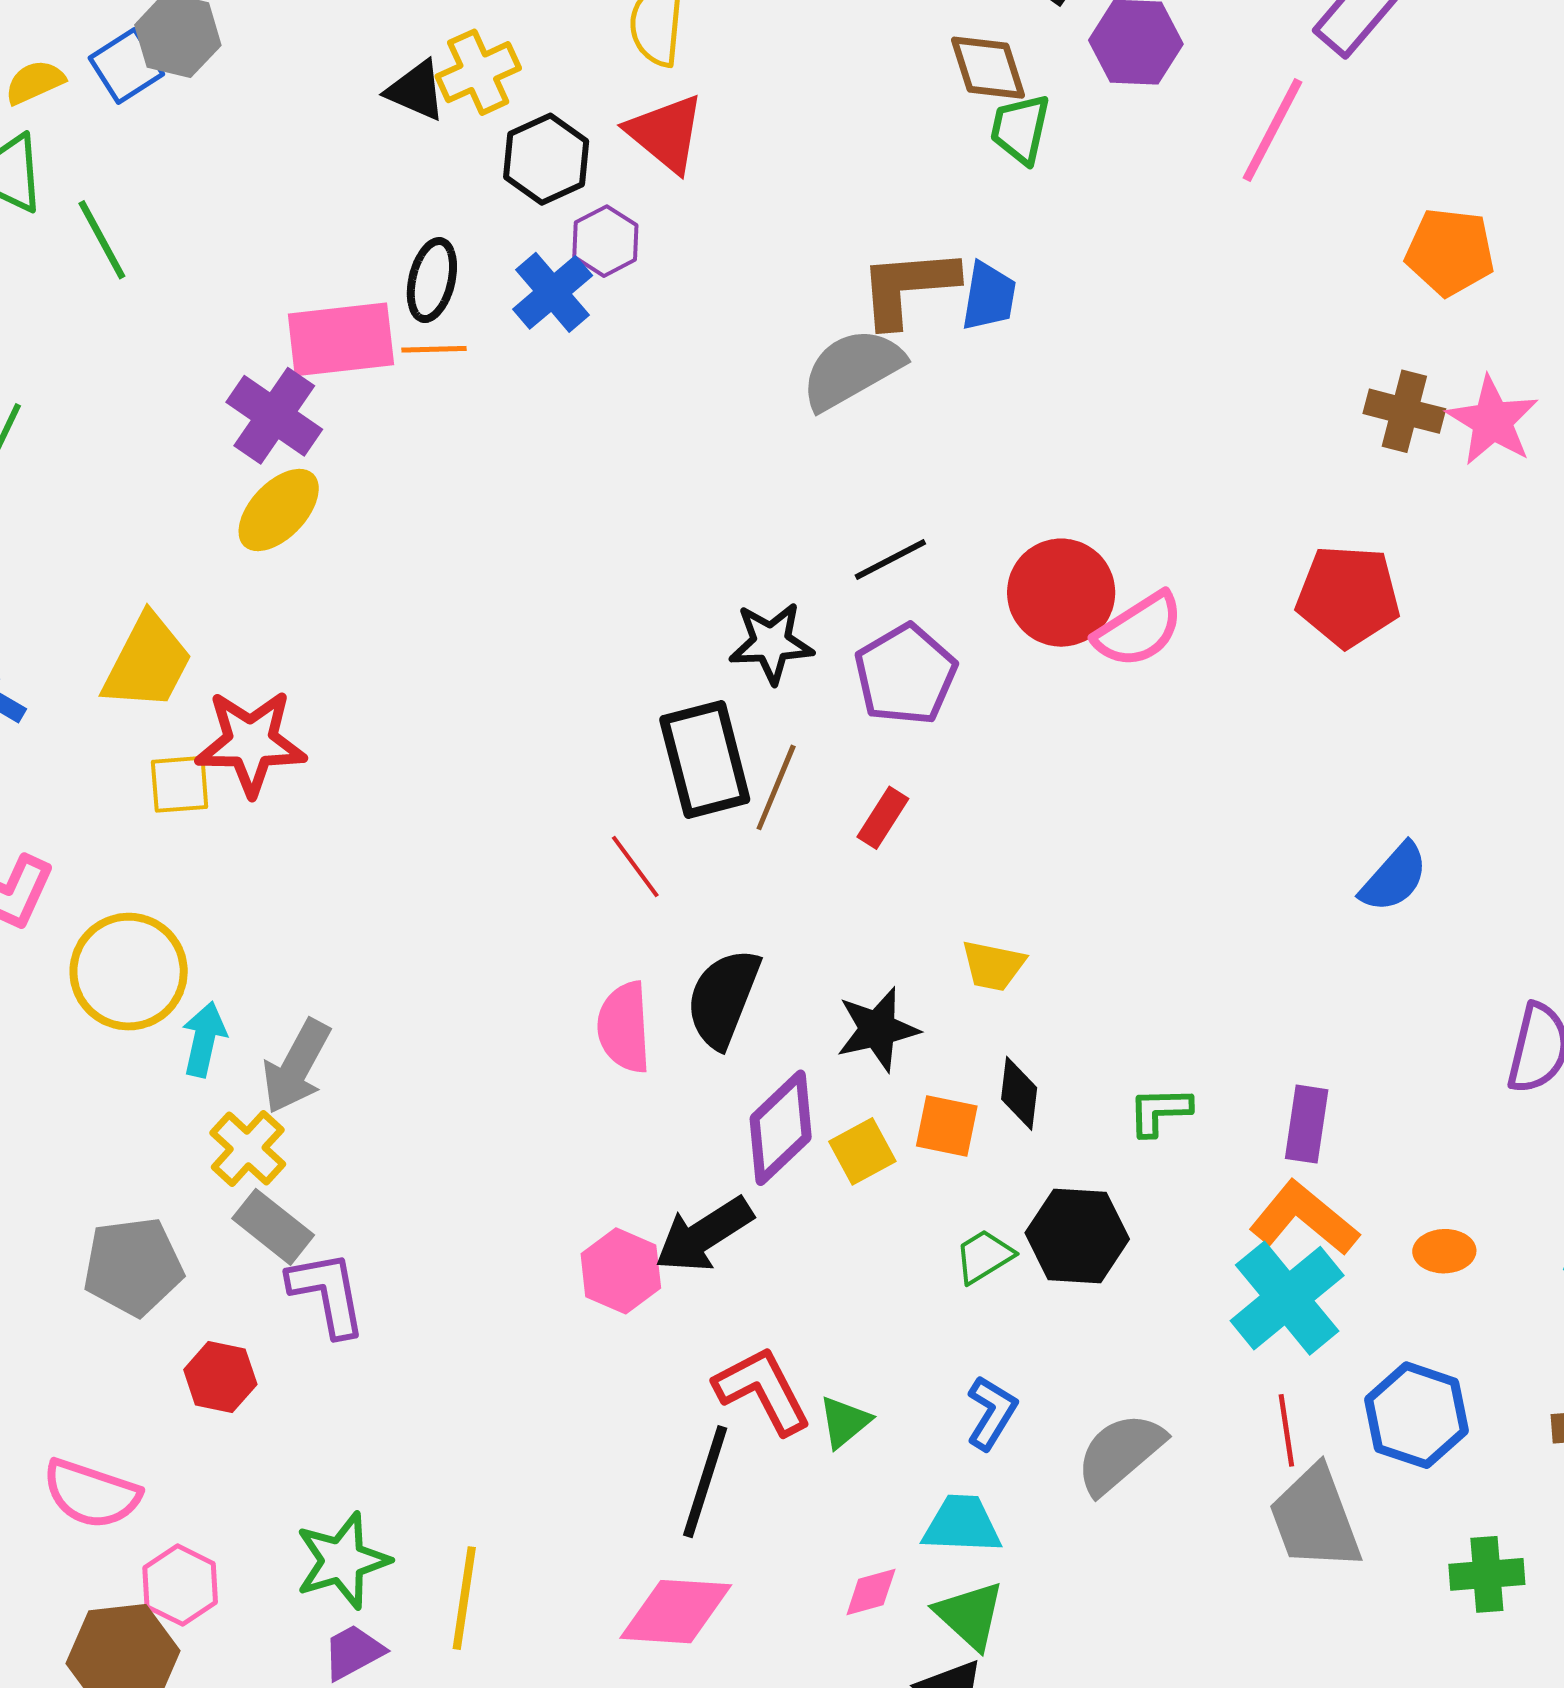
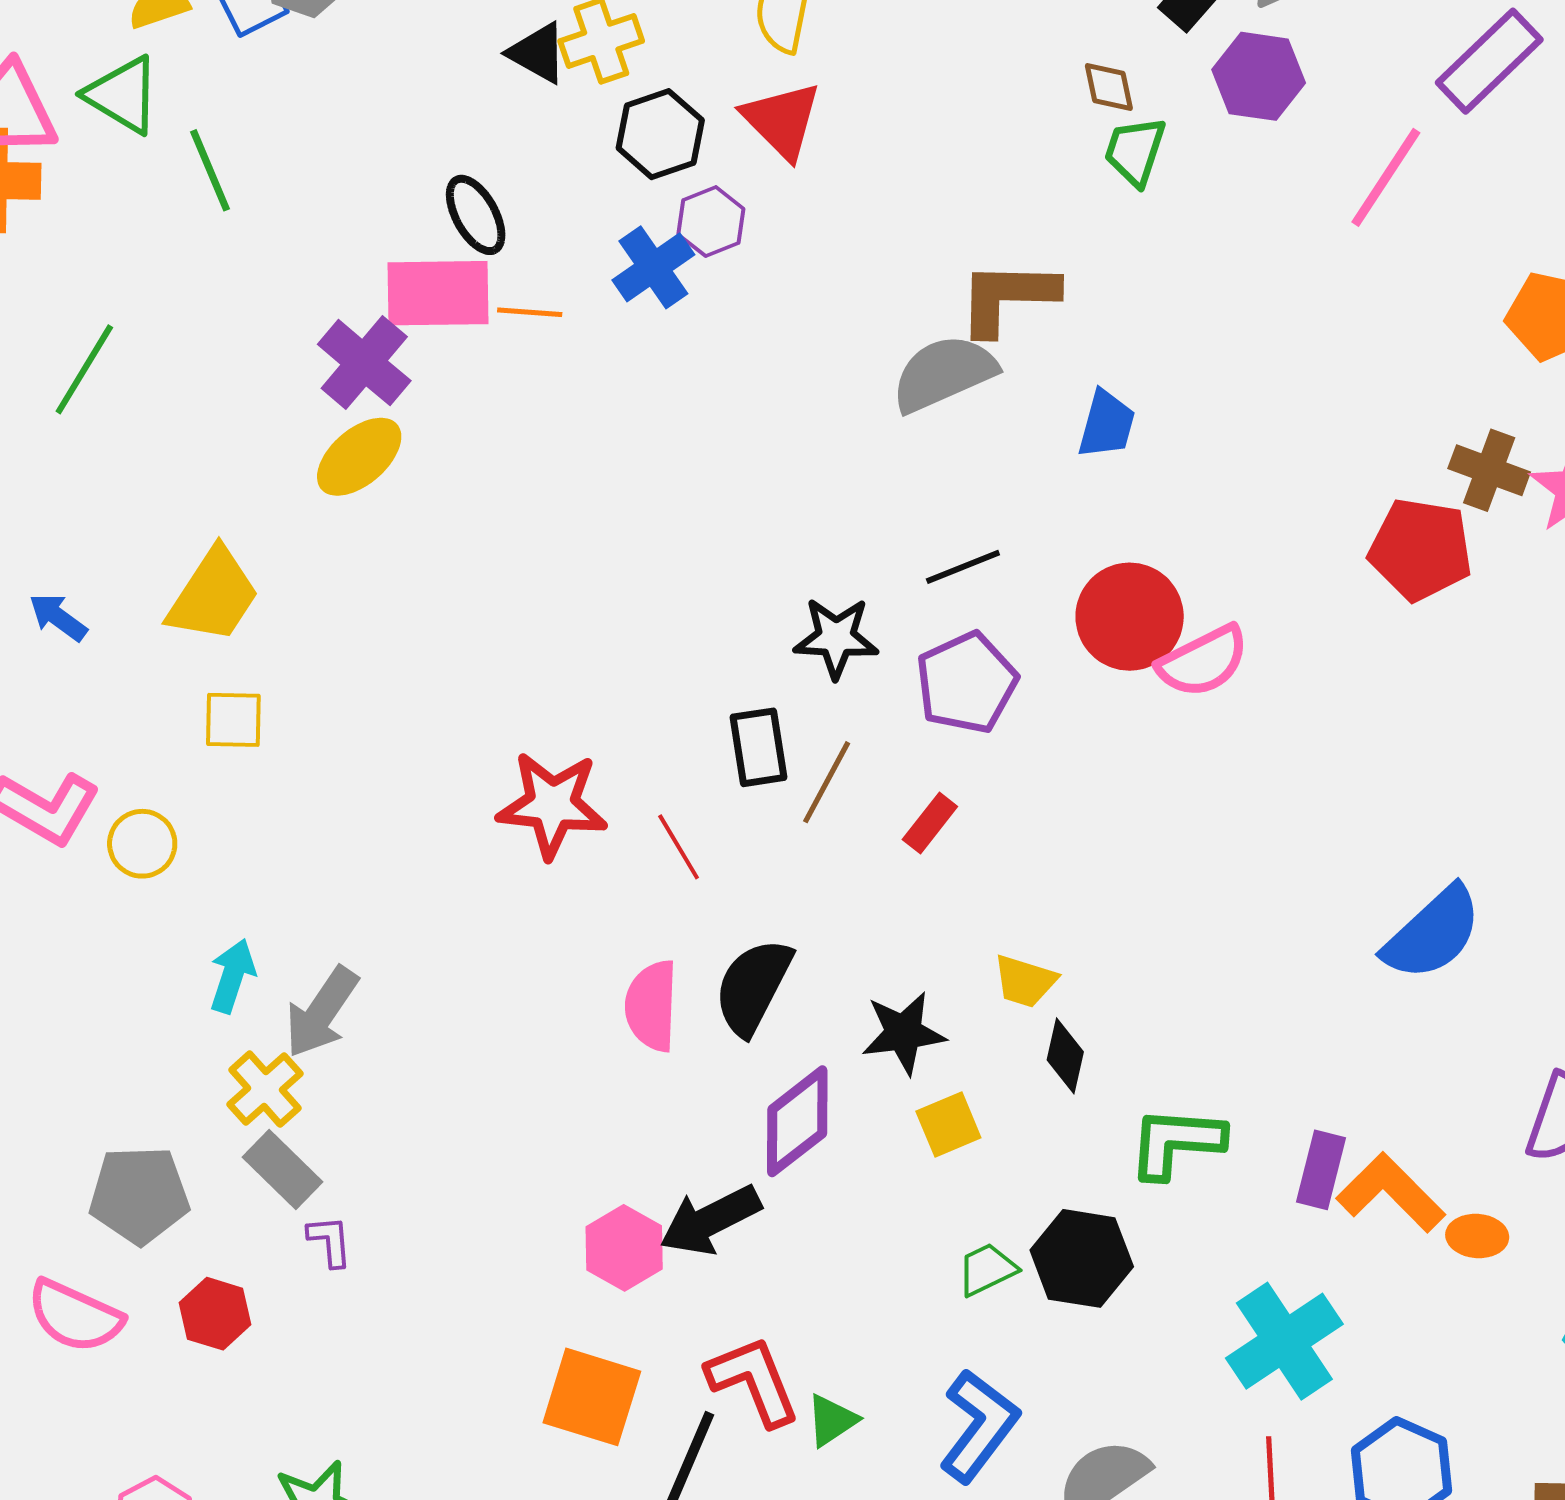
brown diamond: (988, 68) -> (1109, 87), size x0.7
black ellipse: (432, 280) -> (476, 215), moved, turned -48
blue trapezoid: (989, 296) -> (1106, 424), moved
red pentagon: (1348, 596) -> (1421, 549), moved
red star: (251, 743) -> (552, 805), moved
black rectangle: (705, 759) -> (758, 747), size x0.7
blue semicircle: (1394, 878) -> (1433, 933), size x1.4
yellow circle: (129, 972) -> (142, 844), moved, size x0.6
black diamond: (1019, 1093) -> (1065, 1056), moved
green L-shape: (1160, 1111) -> (1176, 1142), size x1.5
orange square: (947, 1126) -> (592, 1397), moved, size x1.5
yellow square: (862, 1151) -> (948, 1125), moved
orange L-shape: (1304, 1218) -> (1391, 1193), moved
orange ellipse: (1444, 1251) -> (1477, 1236), moved
purple L-shape: (327, 1293) -> (330, 1241), size x0.6
blue L-shape: (992, 1413) -> (979, 1426), size x1.5
pink semicircle: (91, 1494) -> (75, 1316), moved

